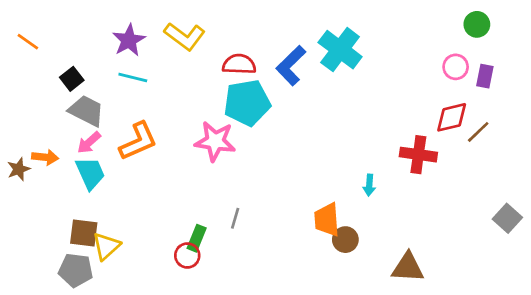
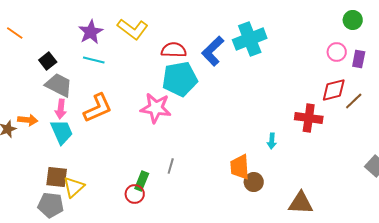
cyan cross: (340, 50) -> (250, 39), turned 32
pink arrow: (89, 143) -> (61, 109), turned -42

